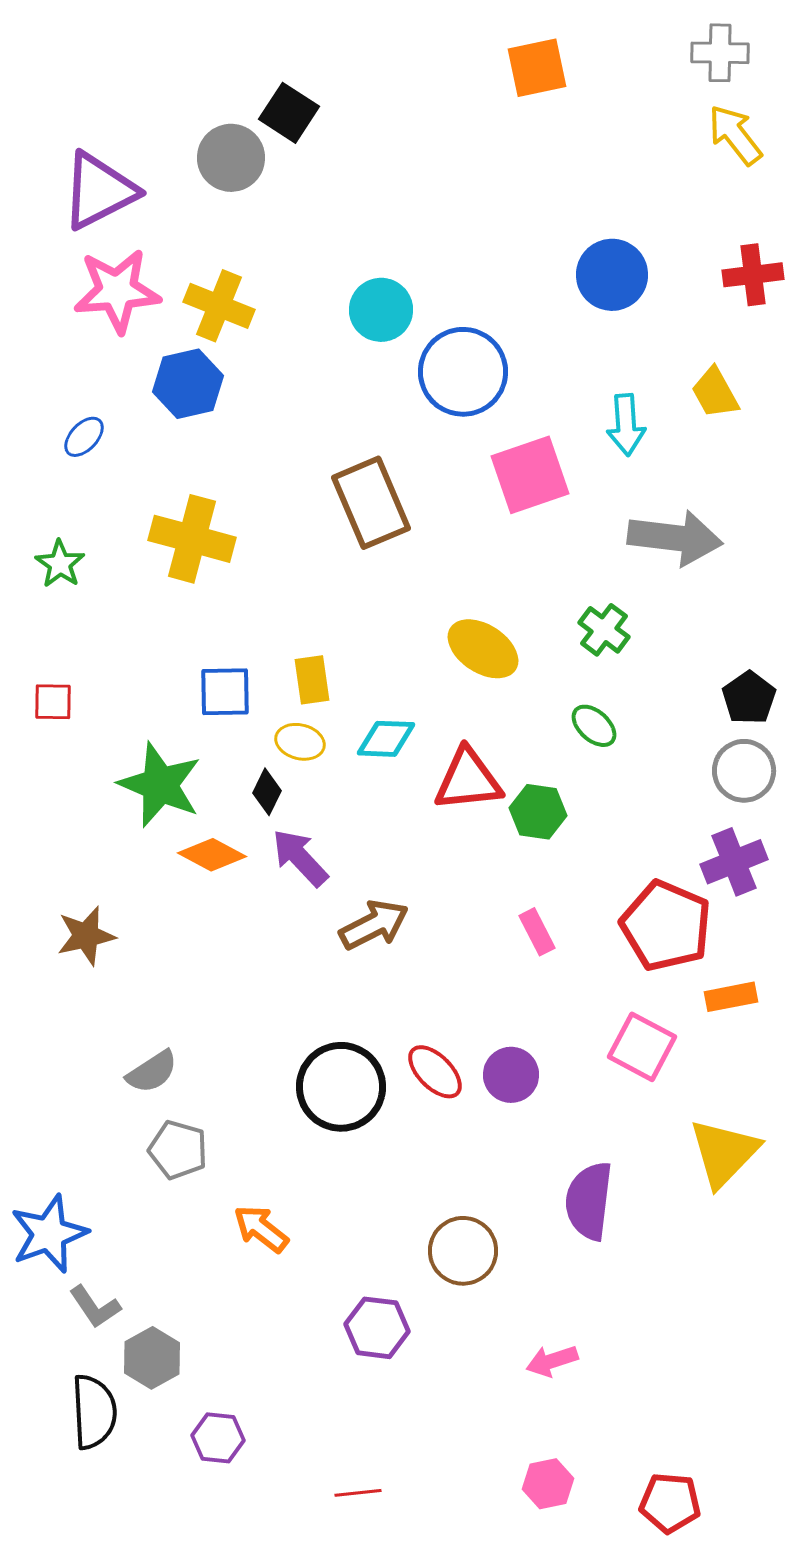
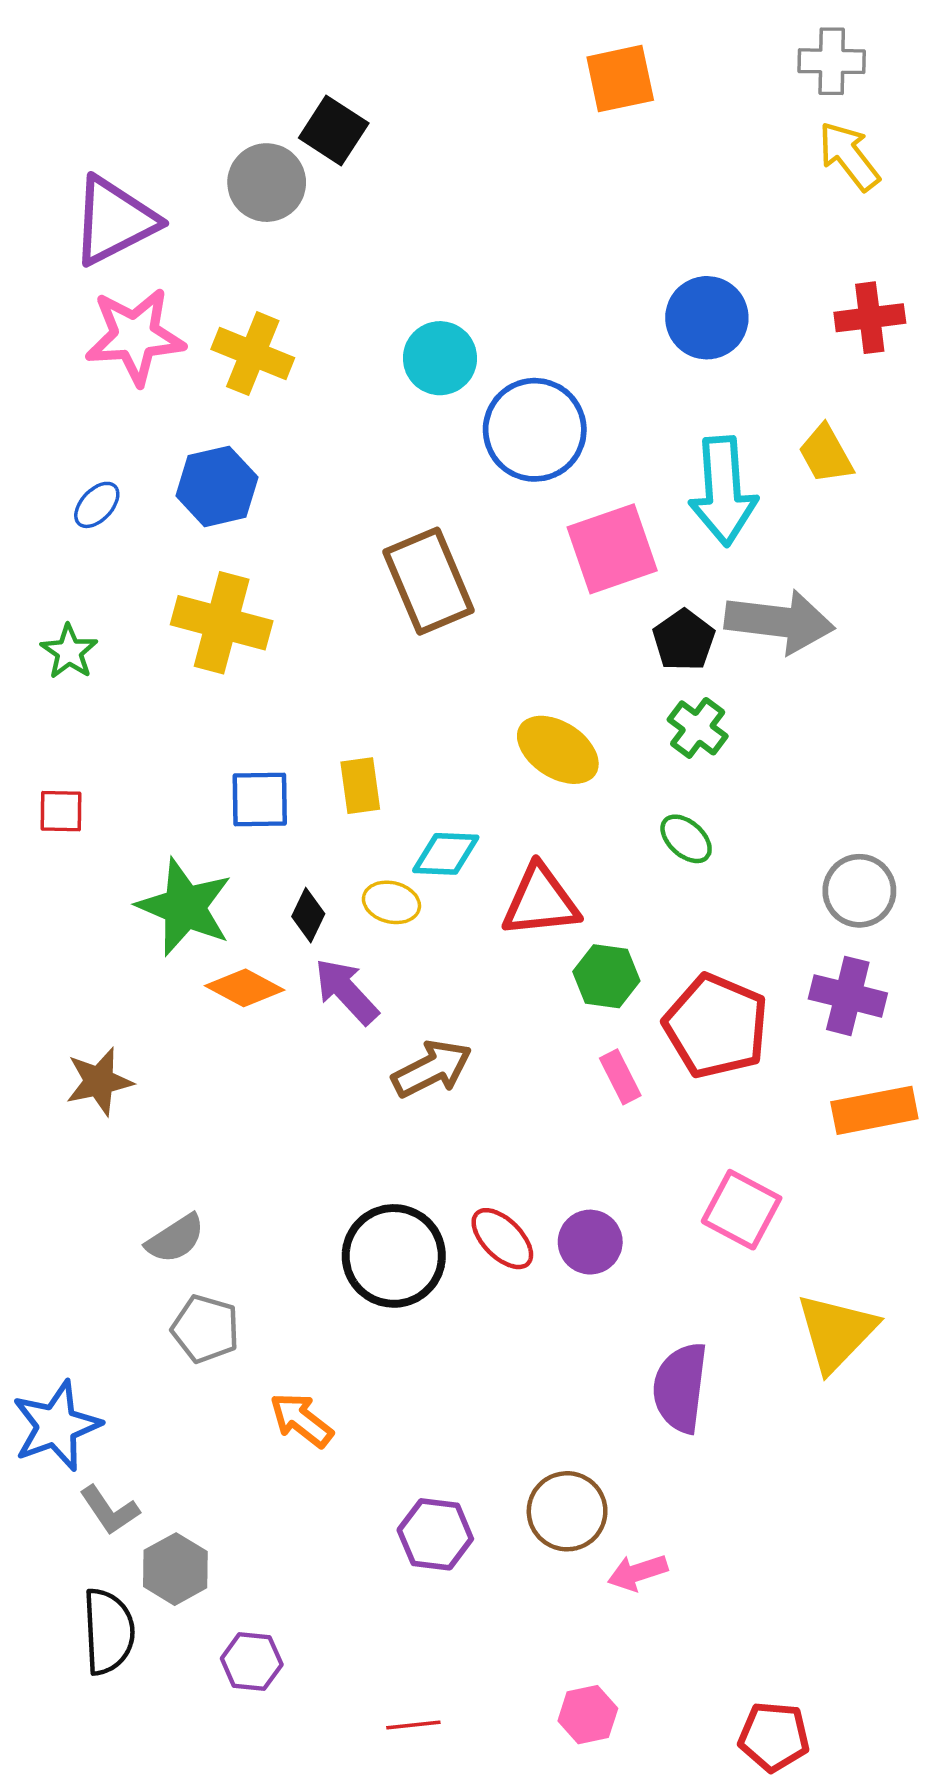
blue hexagon: (188, 384) -> (217, 486), moved
cyan arrow: (626, 425) -> (723, 491), size x1.5
black pentagon: (749, 698) -> (684, 640), moved
yellow ellipse: (300, 742) -> (391, 902), moved
green hexagon: (538, 812) -> (606, 976), moved
purple cross: (734, 862) -> (848, 996), turned 36
red pentagon: (666, 926) -> (716, 1026), moved
orange rectangle: (731, 997) -> (874, 1110), moved, size x1.4
brown circle: (463, 1251) -> (567, 1511), moved
pink hexagon: (548, 1484) -> (588, 1715), moved

